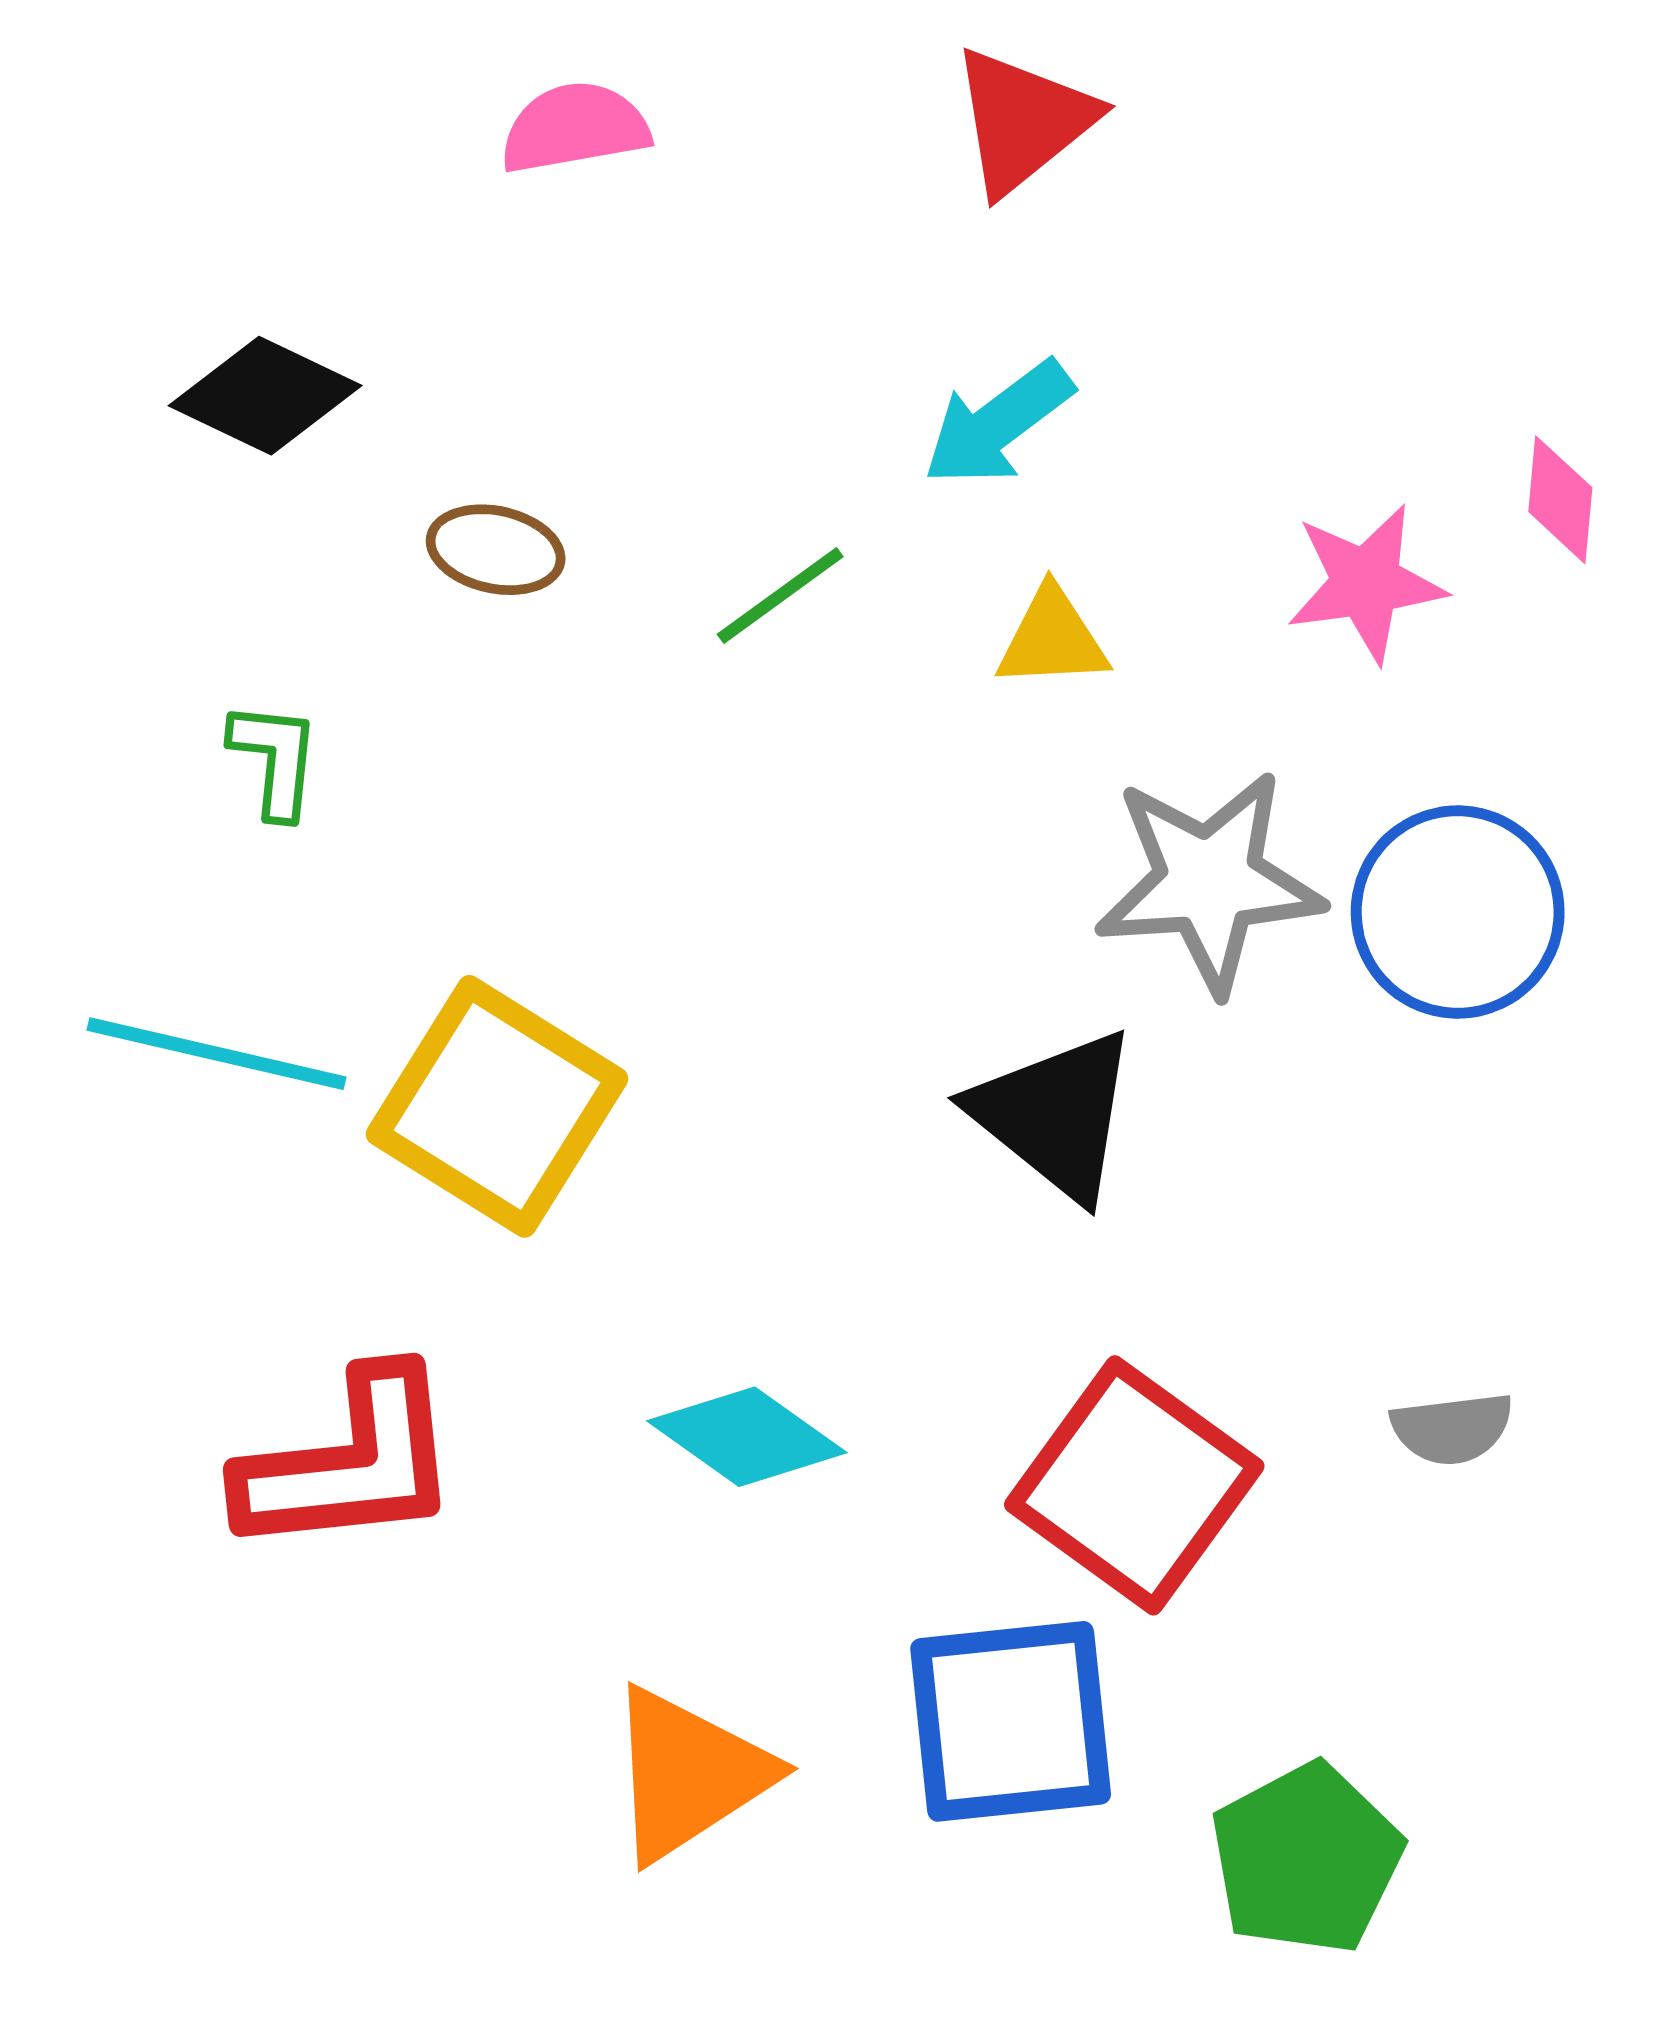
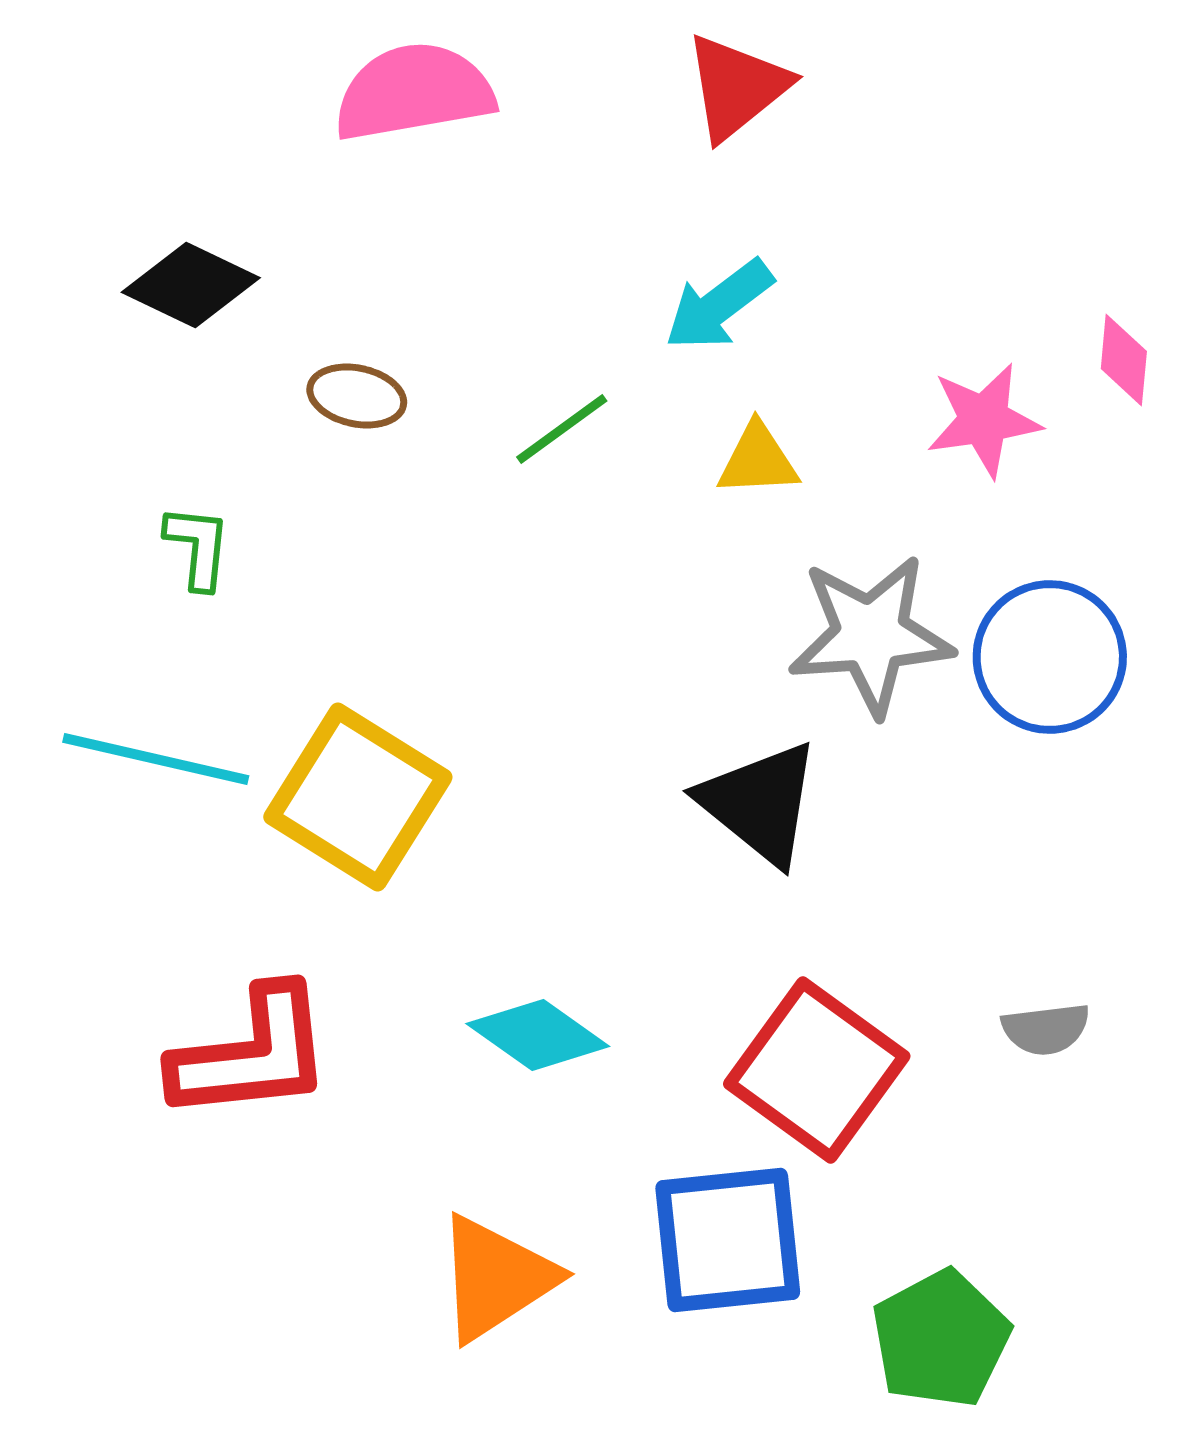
pink semicircle: (575, 128) -> (414, 92), size x1.5

